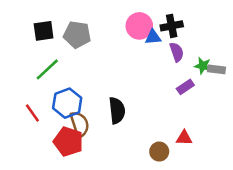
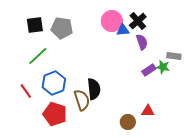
black cross: (172, 26) -> (138, 21), turned -30
green star: (203, 66) -> (163, 67), moved
brown semicircle: (80, 124) -> (82, 100), moved

